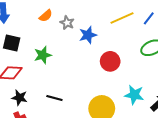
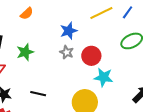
gray star: (67, 23) -> (67, 52), moved
cyan star: (134, 95) -> (104, 77), moved

